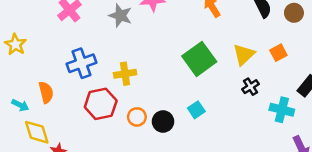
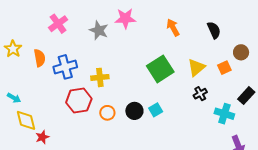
brown circle: (294, 13) -> (241, 52), moved
orange semicircle: (46, 92) -> (40, 58), moved
black circle: (163, 121) -> (134, 111), moved

